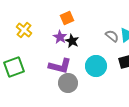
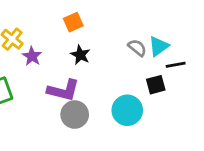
purple star: (60, 37) -> (32, 56), moved
cyan circle: (96, 66) -> (127, 110), moved

